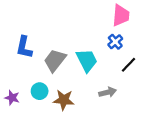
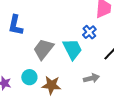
blue cross: (115, 42) -> (89, 32), moved
blue L-shape: (24, 47) -> (15, 25), moved

